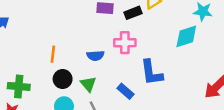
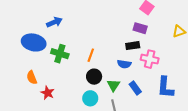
black rectangle: (133, 13) -> (133, 46), moved
green cross: (19, 86) -> (60, 54), moved
blue rectangle: (125, 91) -> (135, 88), moved

